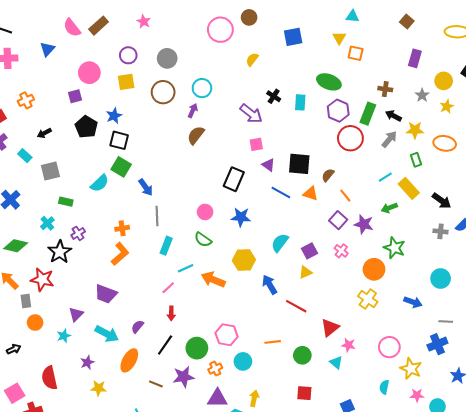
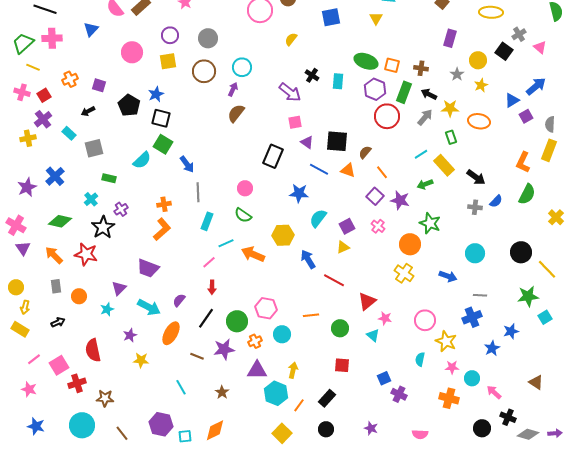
orange square: (356, 53) -> (392, 65), moved
purple square: (75, 96) -> (99, 85), moved, turned 32
blue star: (241, 217) -> (299, 193), moved
gray rectangle: (26, 301) -> (56, 286), moved

